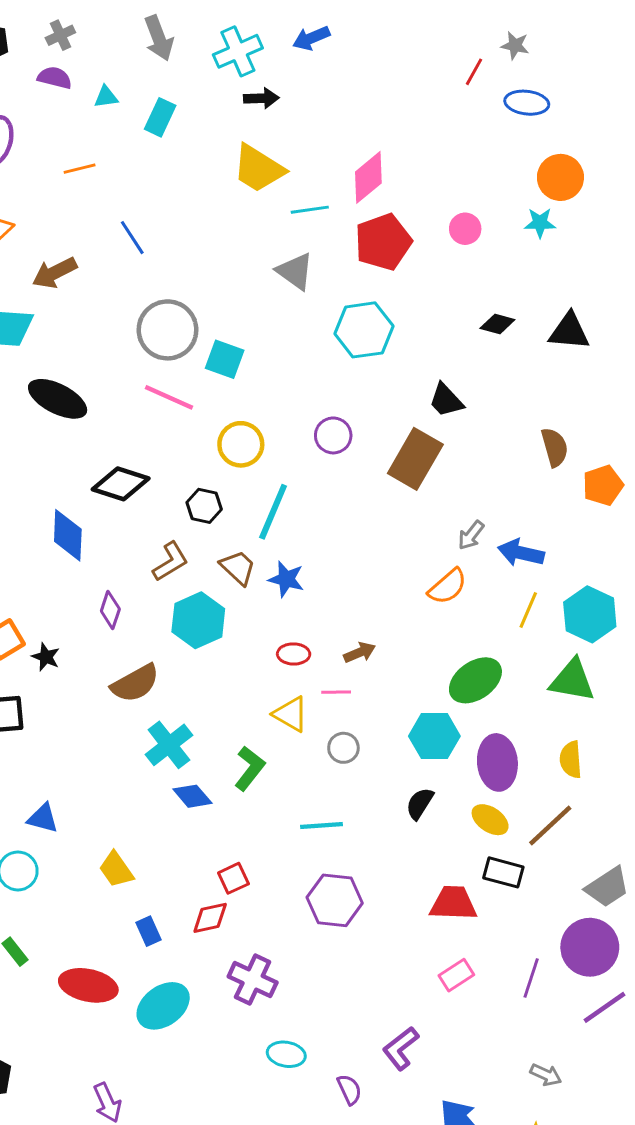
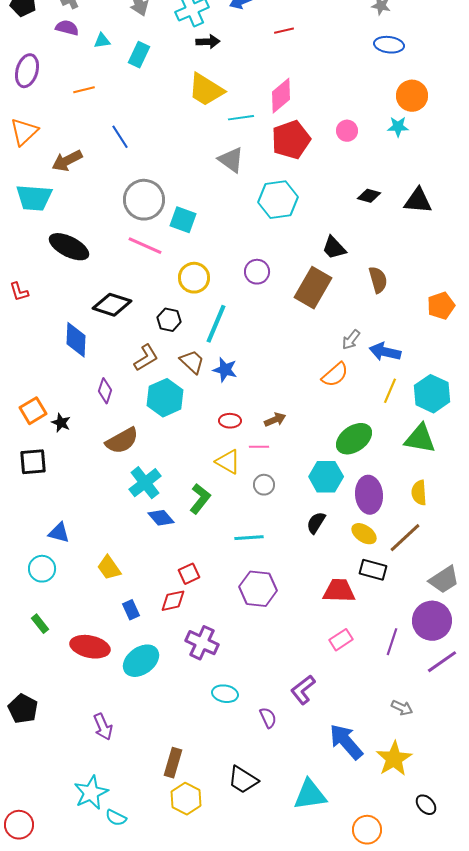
red line: (474, 72) -> (284, 31), moved, turned 48
brown semicircle: (555, 447) -> (378, 280), moved

